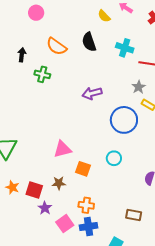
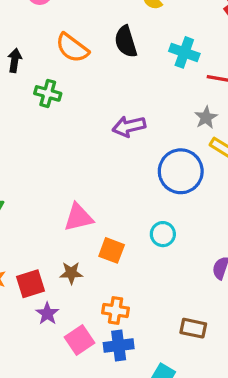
red square: (34, 190) -> (30, 284), turned -36

